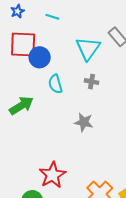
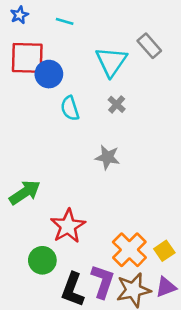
gray cross: (92, 82) -> (117, 104), turned 32
green arrow: (21, 106) -> (25, 192), moved

